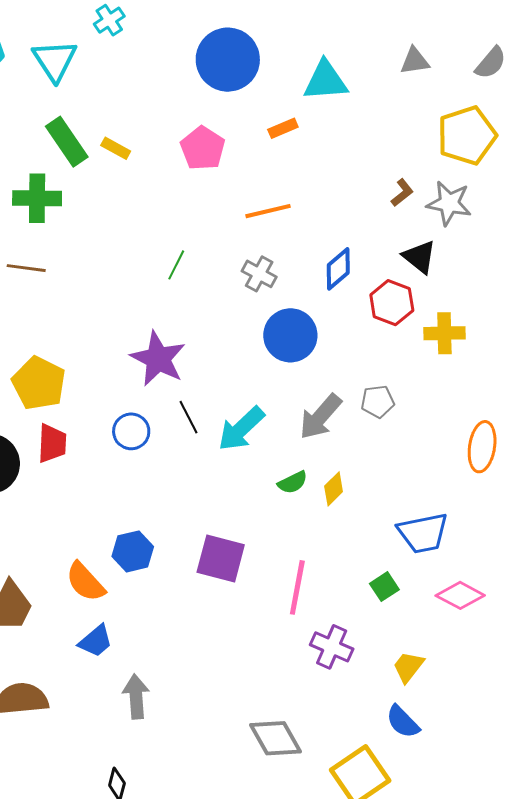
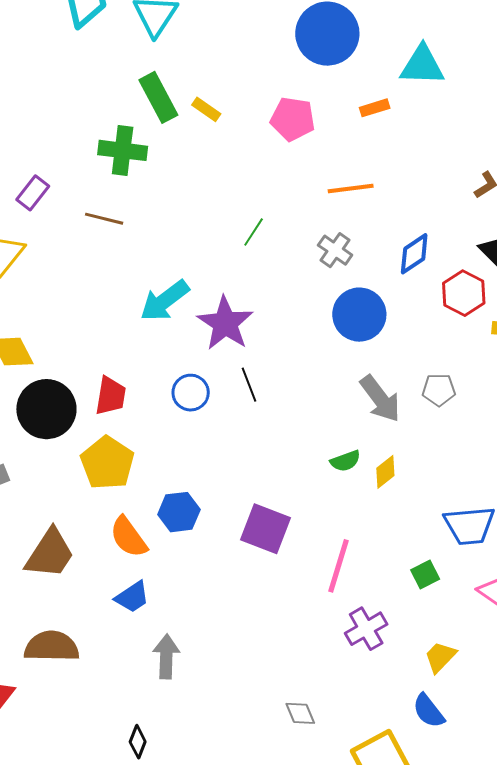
pink pentagon: (203, 148) -> (293, 119), turned -30
yellow pentagon: (39, 383) -> (107, 463), moved
gray arrow: (320, 417) -> (380, 399), turned -84
cyan arrow: (241, 429) -> (165, 301), moved
purple cross: (332, 647) -> (366, 629), turned 30
gray diamond: (275, 738) -> (300, 713), size x0.6

